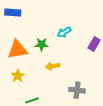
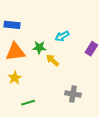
blue rectangle: (13, 12) -> (12, 25), moved
yellow arrow: (53, 66) -> (52, 60), moved, turned 48

